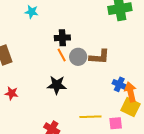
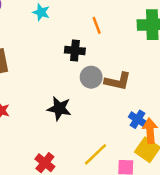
orange line: (62, 55) -> (97, 25), moved
yellow line: (90, 117) -> (96, 154), turned -50

